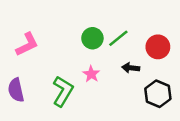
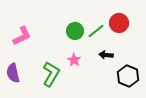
red circle: (158, 47) -> (119, 23), moved

